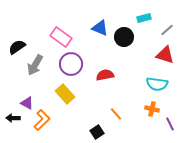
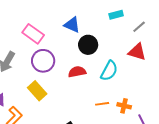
black circle: (124, 37) -> (88, 45), moved
cyan semicircle: (157, 84) -> (109, 71), moved, turned -70
orange line: (116, 114) -> (102, 104), moved, turned -56

